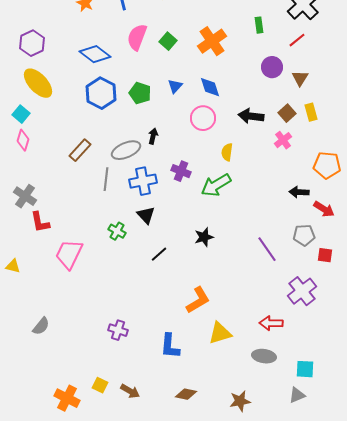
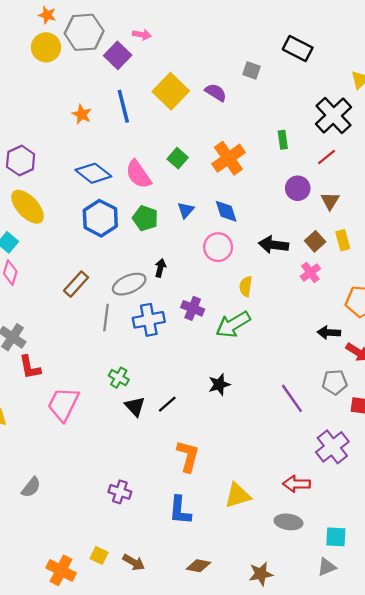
pink semicircle: (137, 37) -> (138, 174), moved, turned -56
black triangle: (146, 215) -> (135, 406), moved
orange L-shape: (198, 300) -> (188, 456), moved, turned -44

